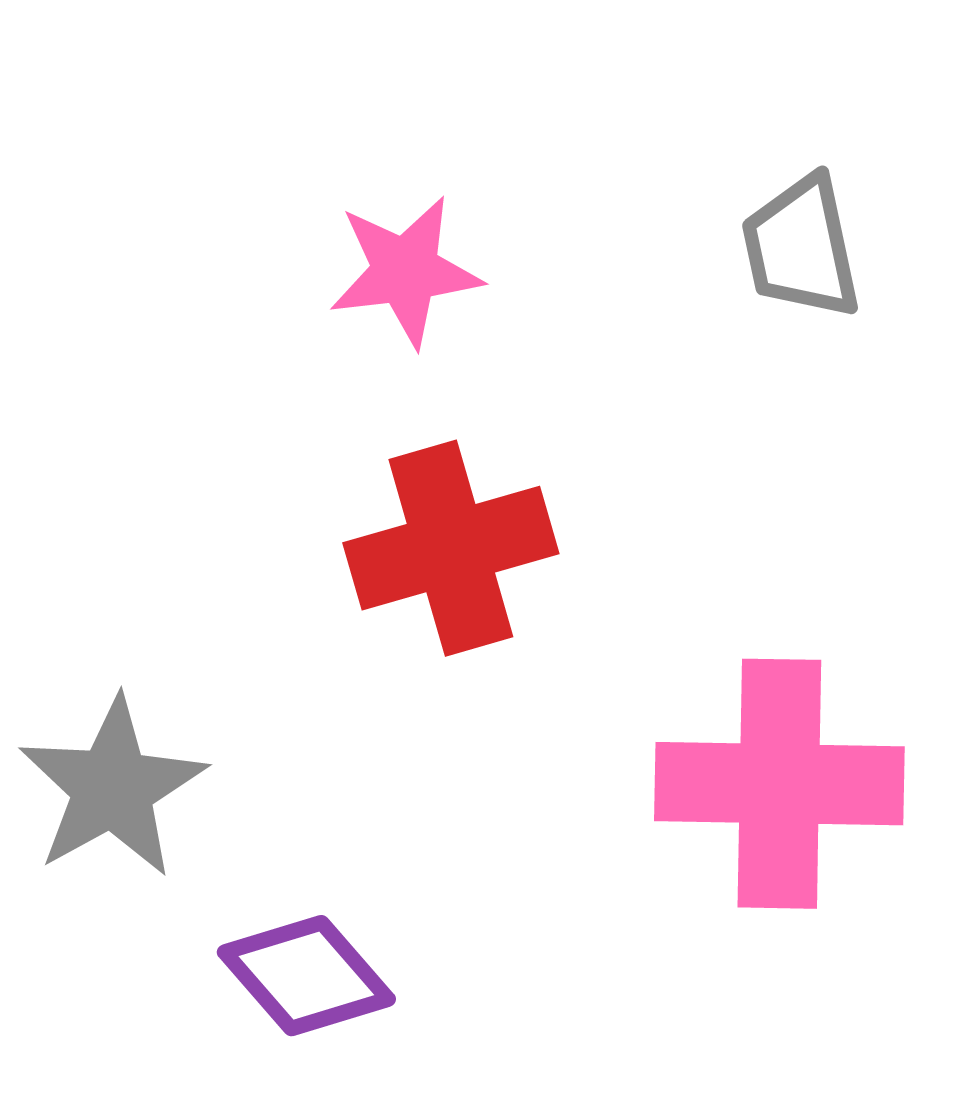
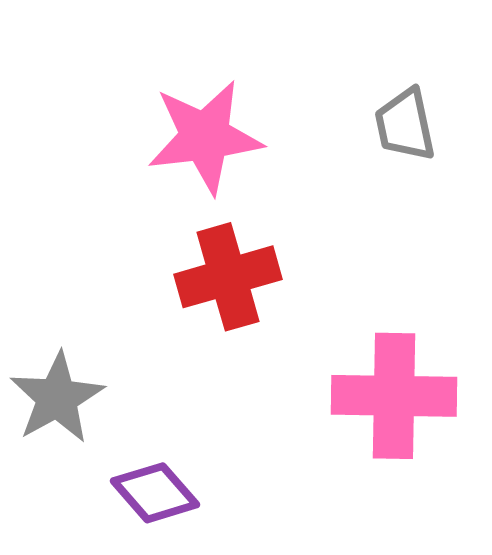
pink star: (405, 271) -> (205, 137), size x1.5

